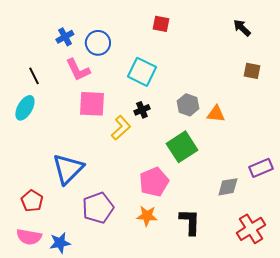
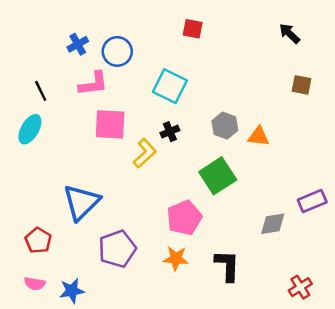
pink L-shape: (78, 70) -> (93, 84), turned -72
red cross: (251, 229) -> (300, 287), moved, size x0.7
pink semicircle: (29, 237) -> (35, 284), size x0.7

